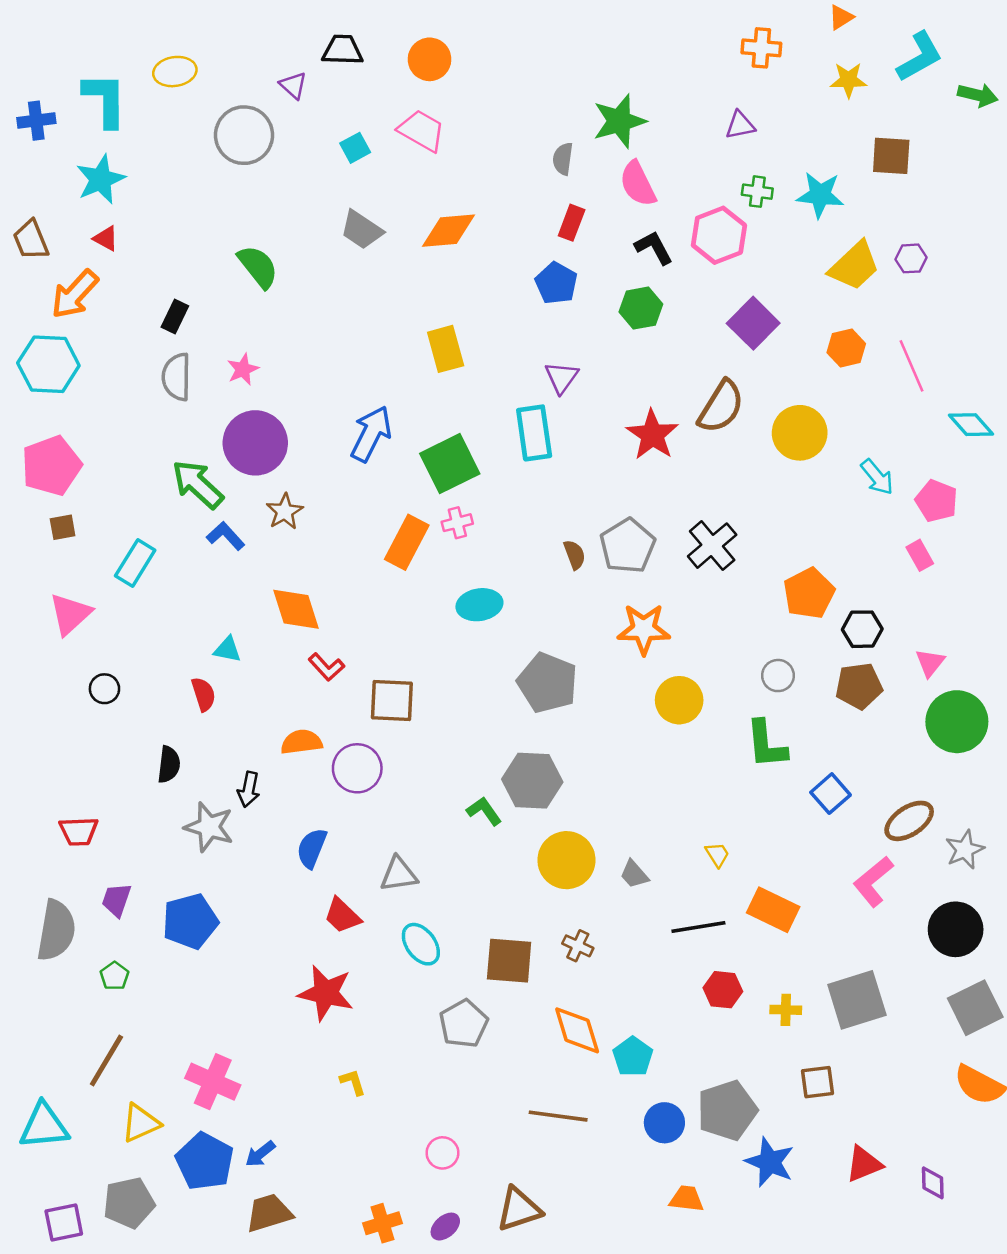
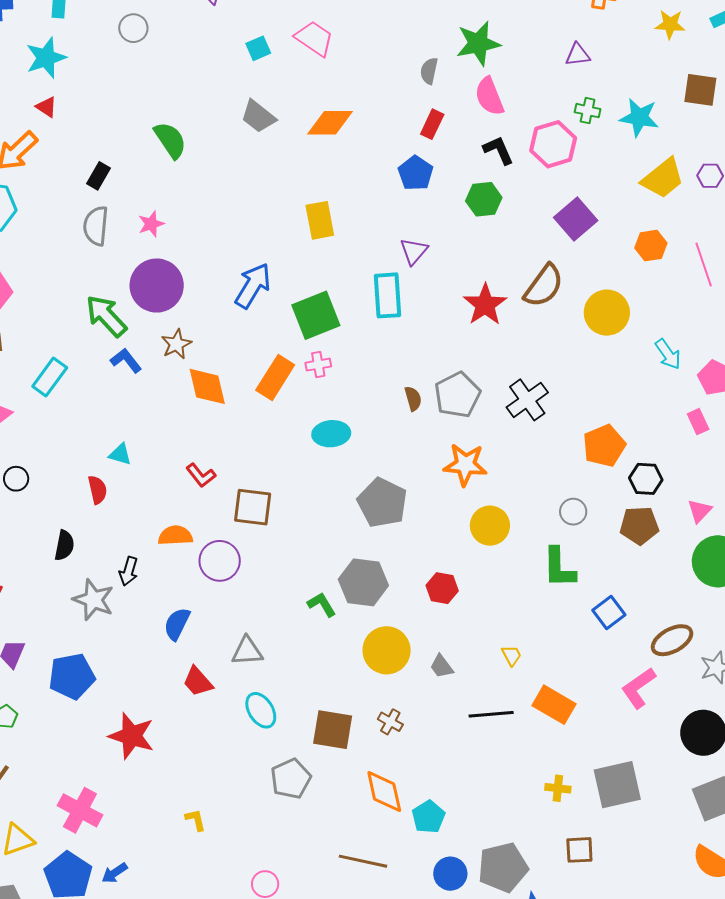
gray circle: (244, 135) -> (133, 28), moved, size x0.6
orange diamond: (296, 609) -> (207, 386), moved
red hexagon: (723, 990) -> (442, 588), moved
red star: (326, 993) -> (132, 736), moved

